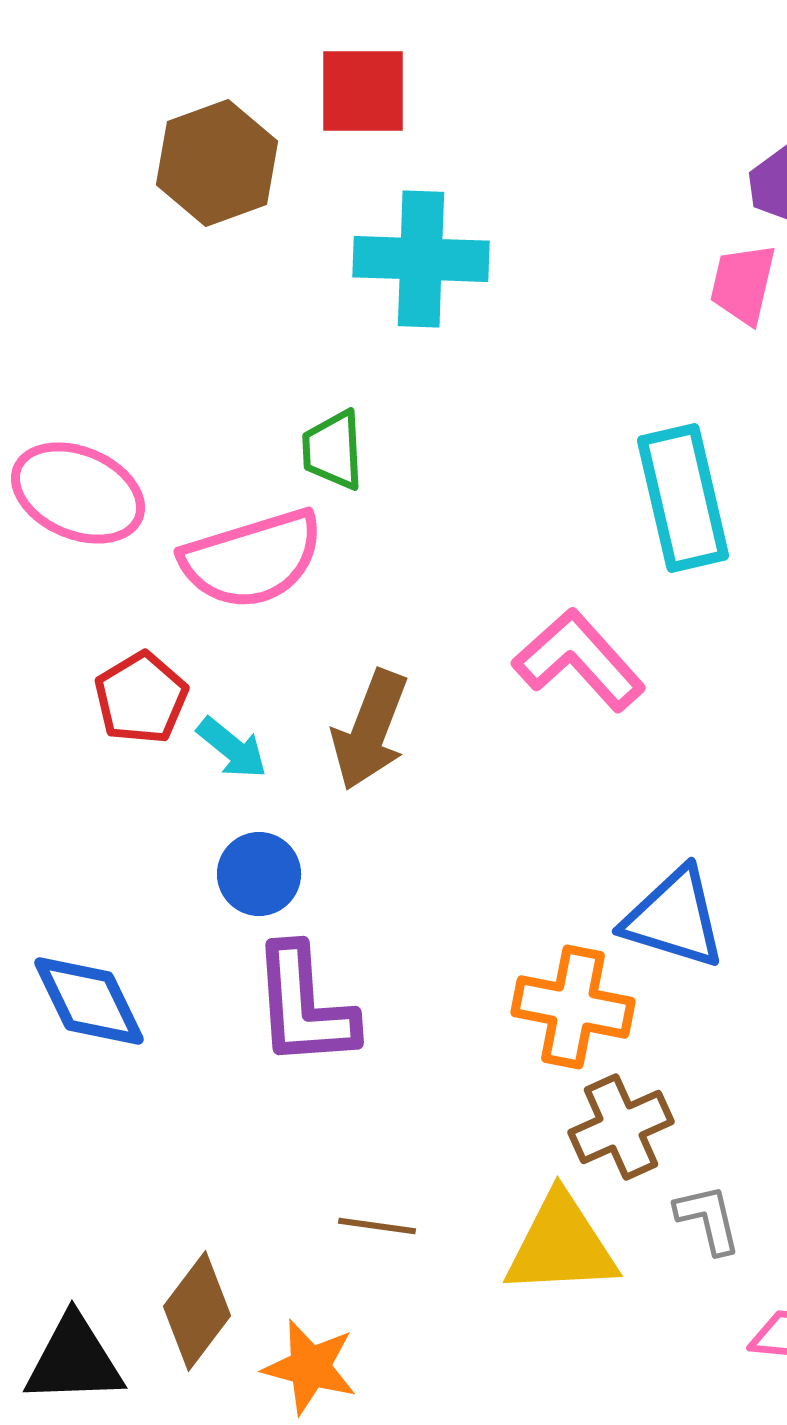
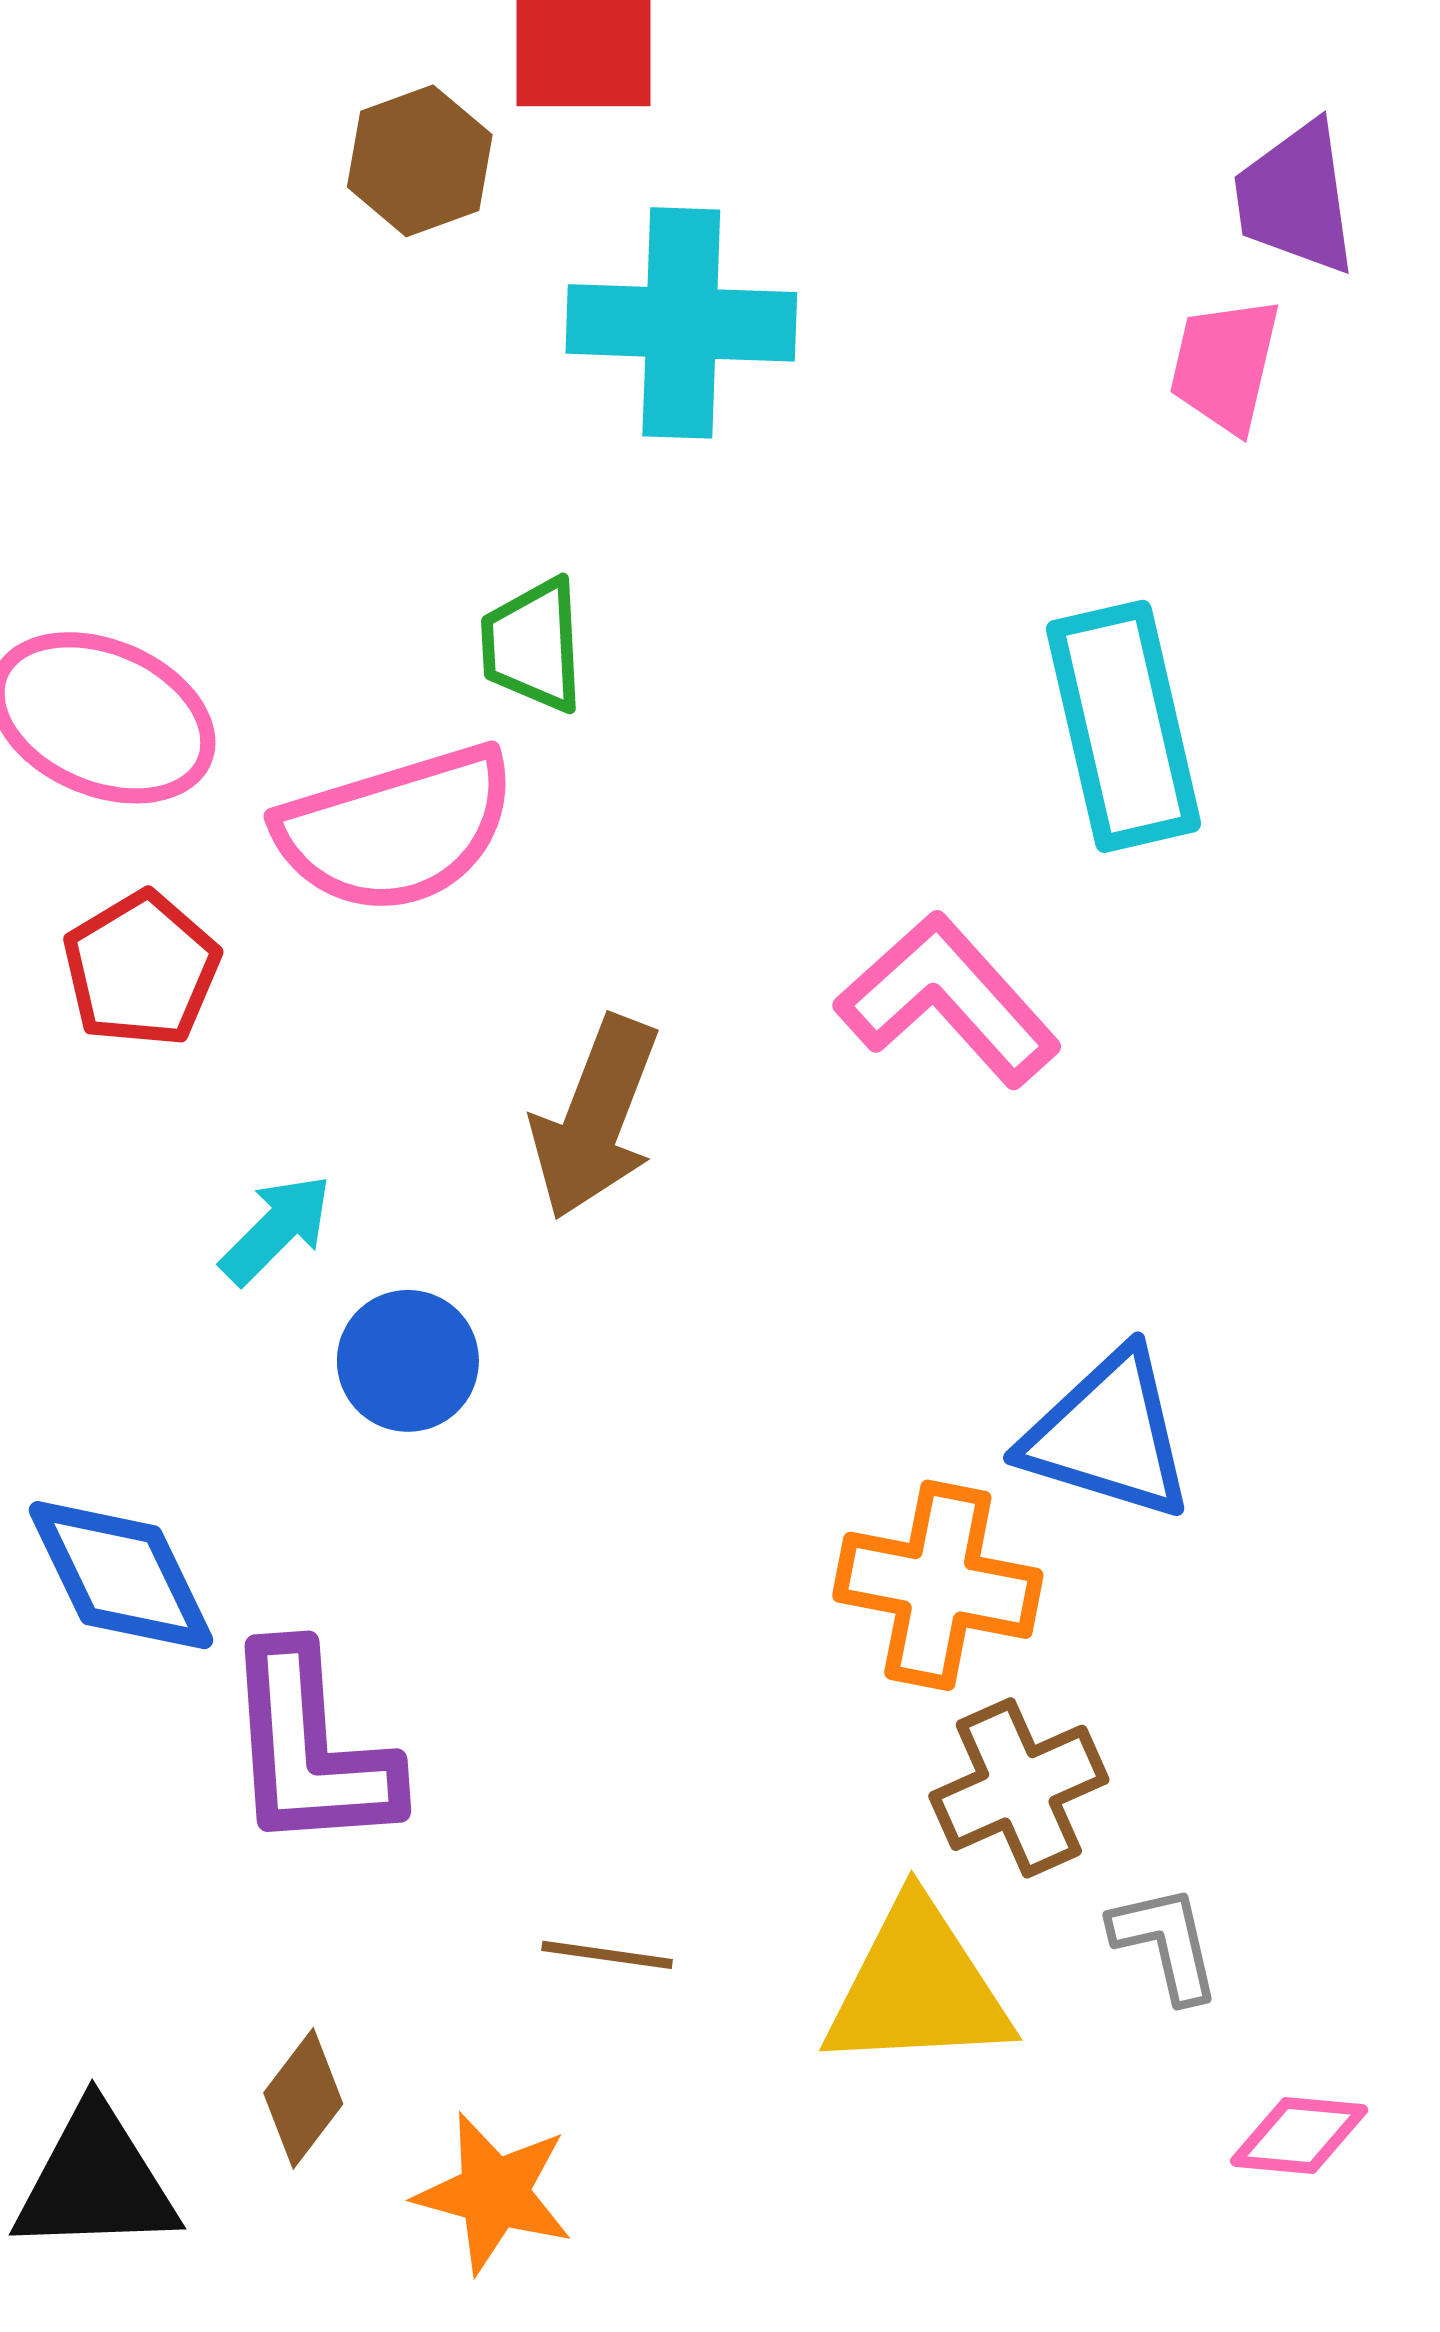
brown hexagon: (217, 163) -> (420, 161), moved, size x0.7
red pentagon: (141, 698) -> (141, 969), moved
cyan arrow: (232, 748) -> (276, 1229), moved, turned -84
purple L-shape: (304, 1006) -> (310, 1749), moved
brown diamond: (197, 1311) -> (303, 2098), size x0.7

